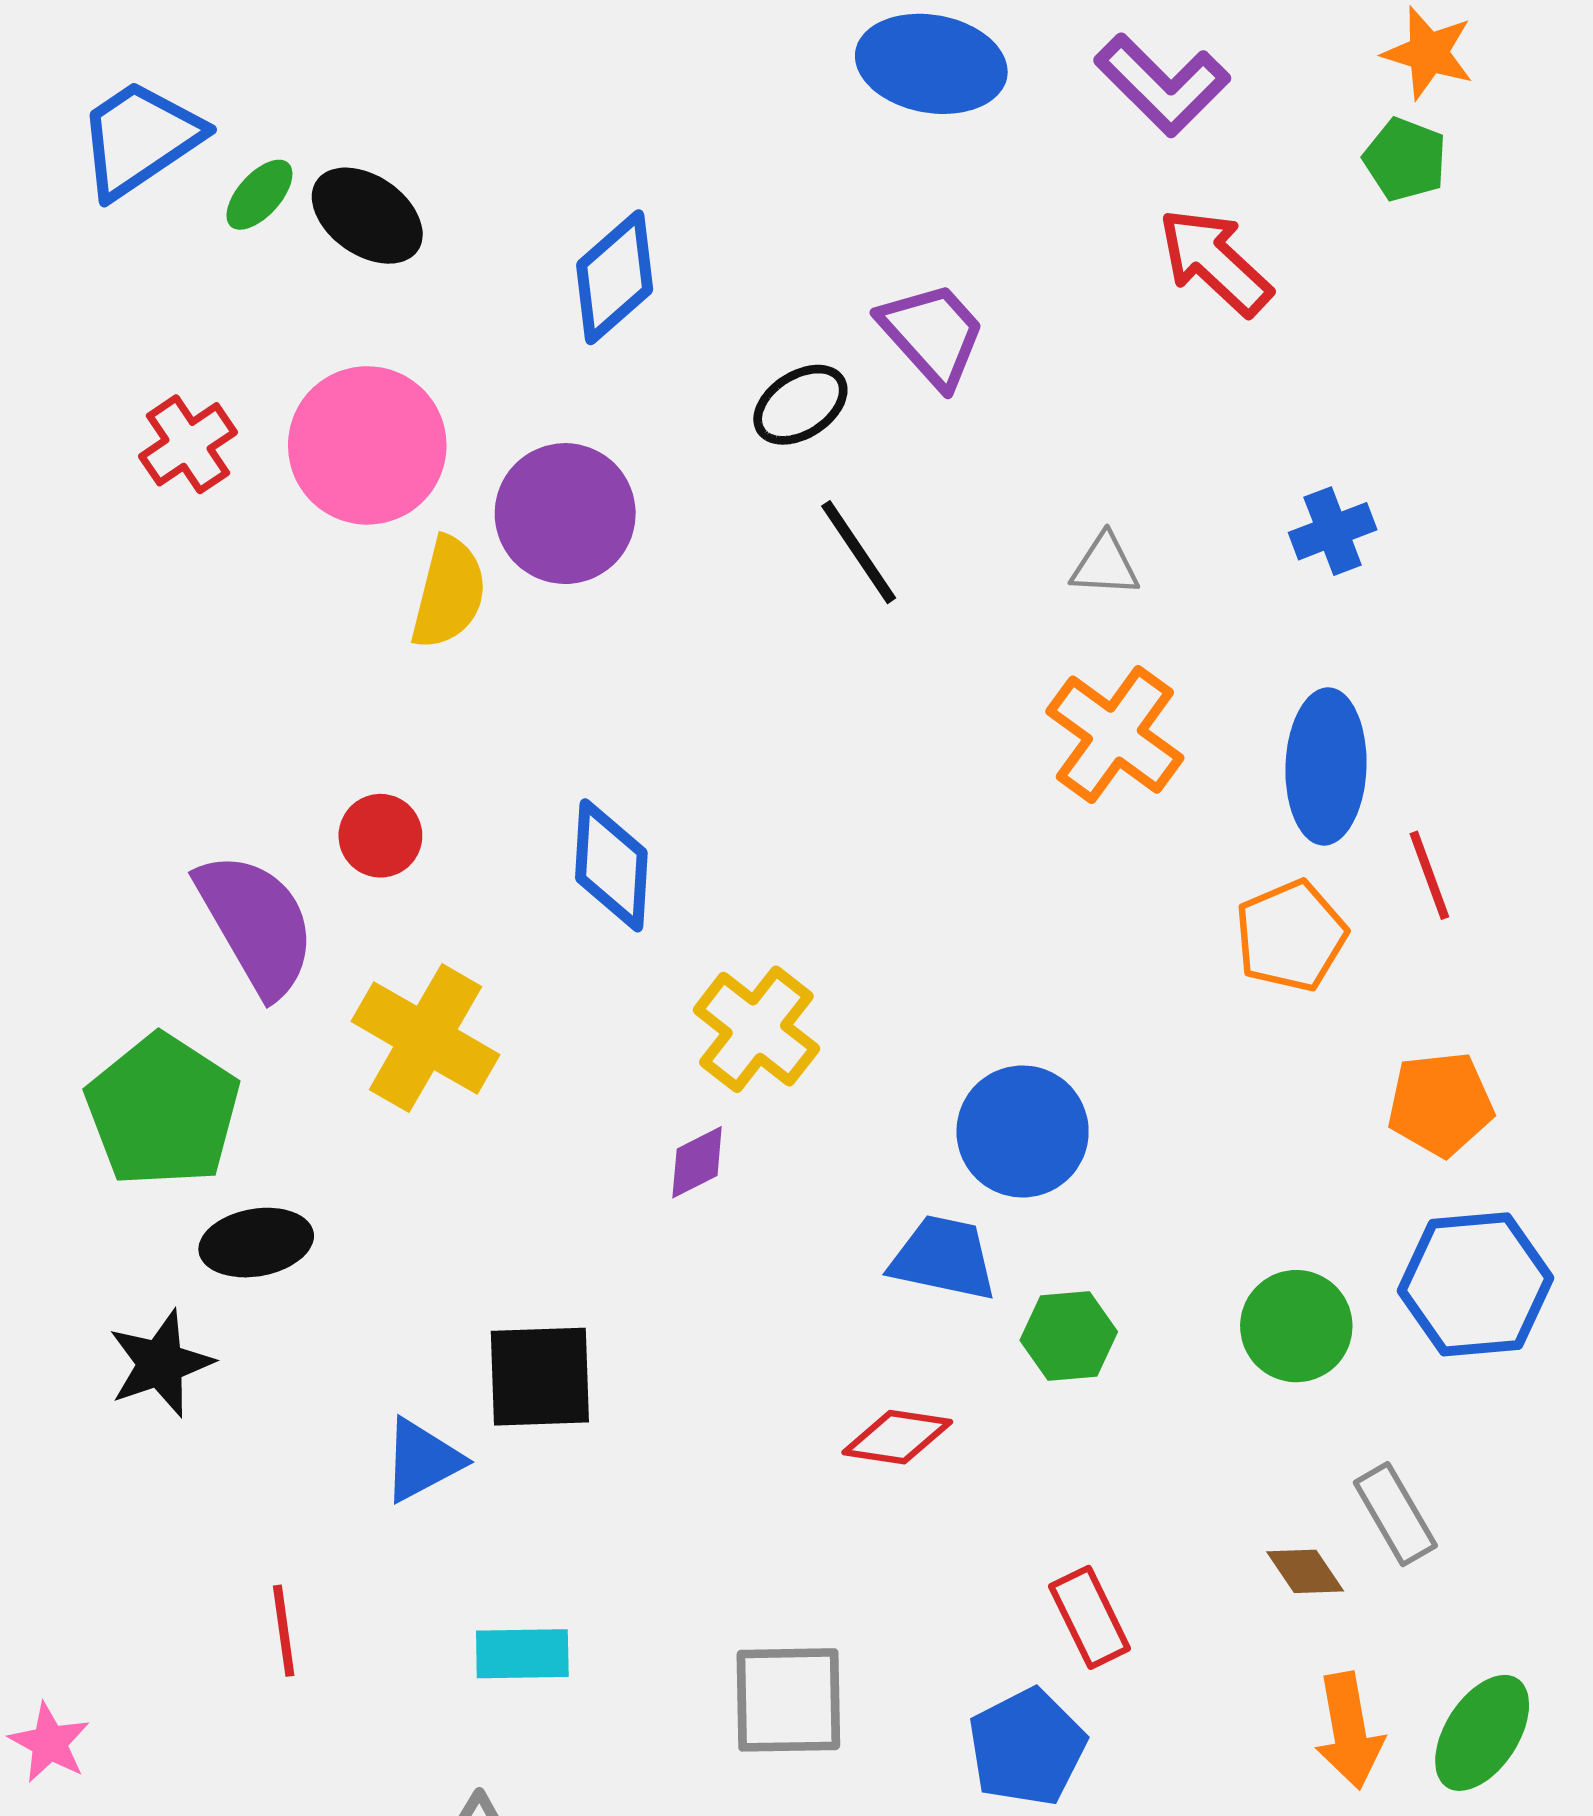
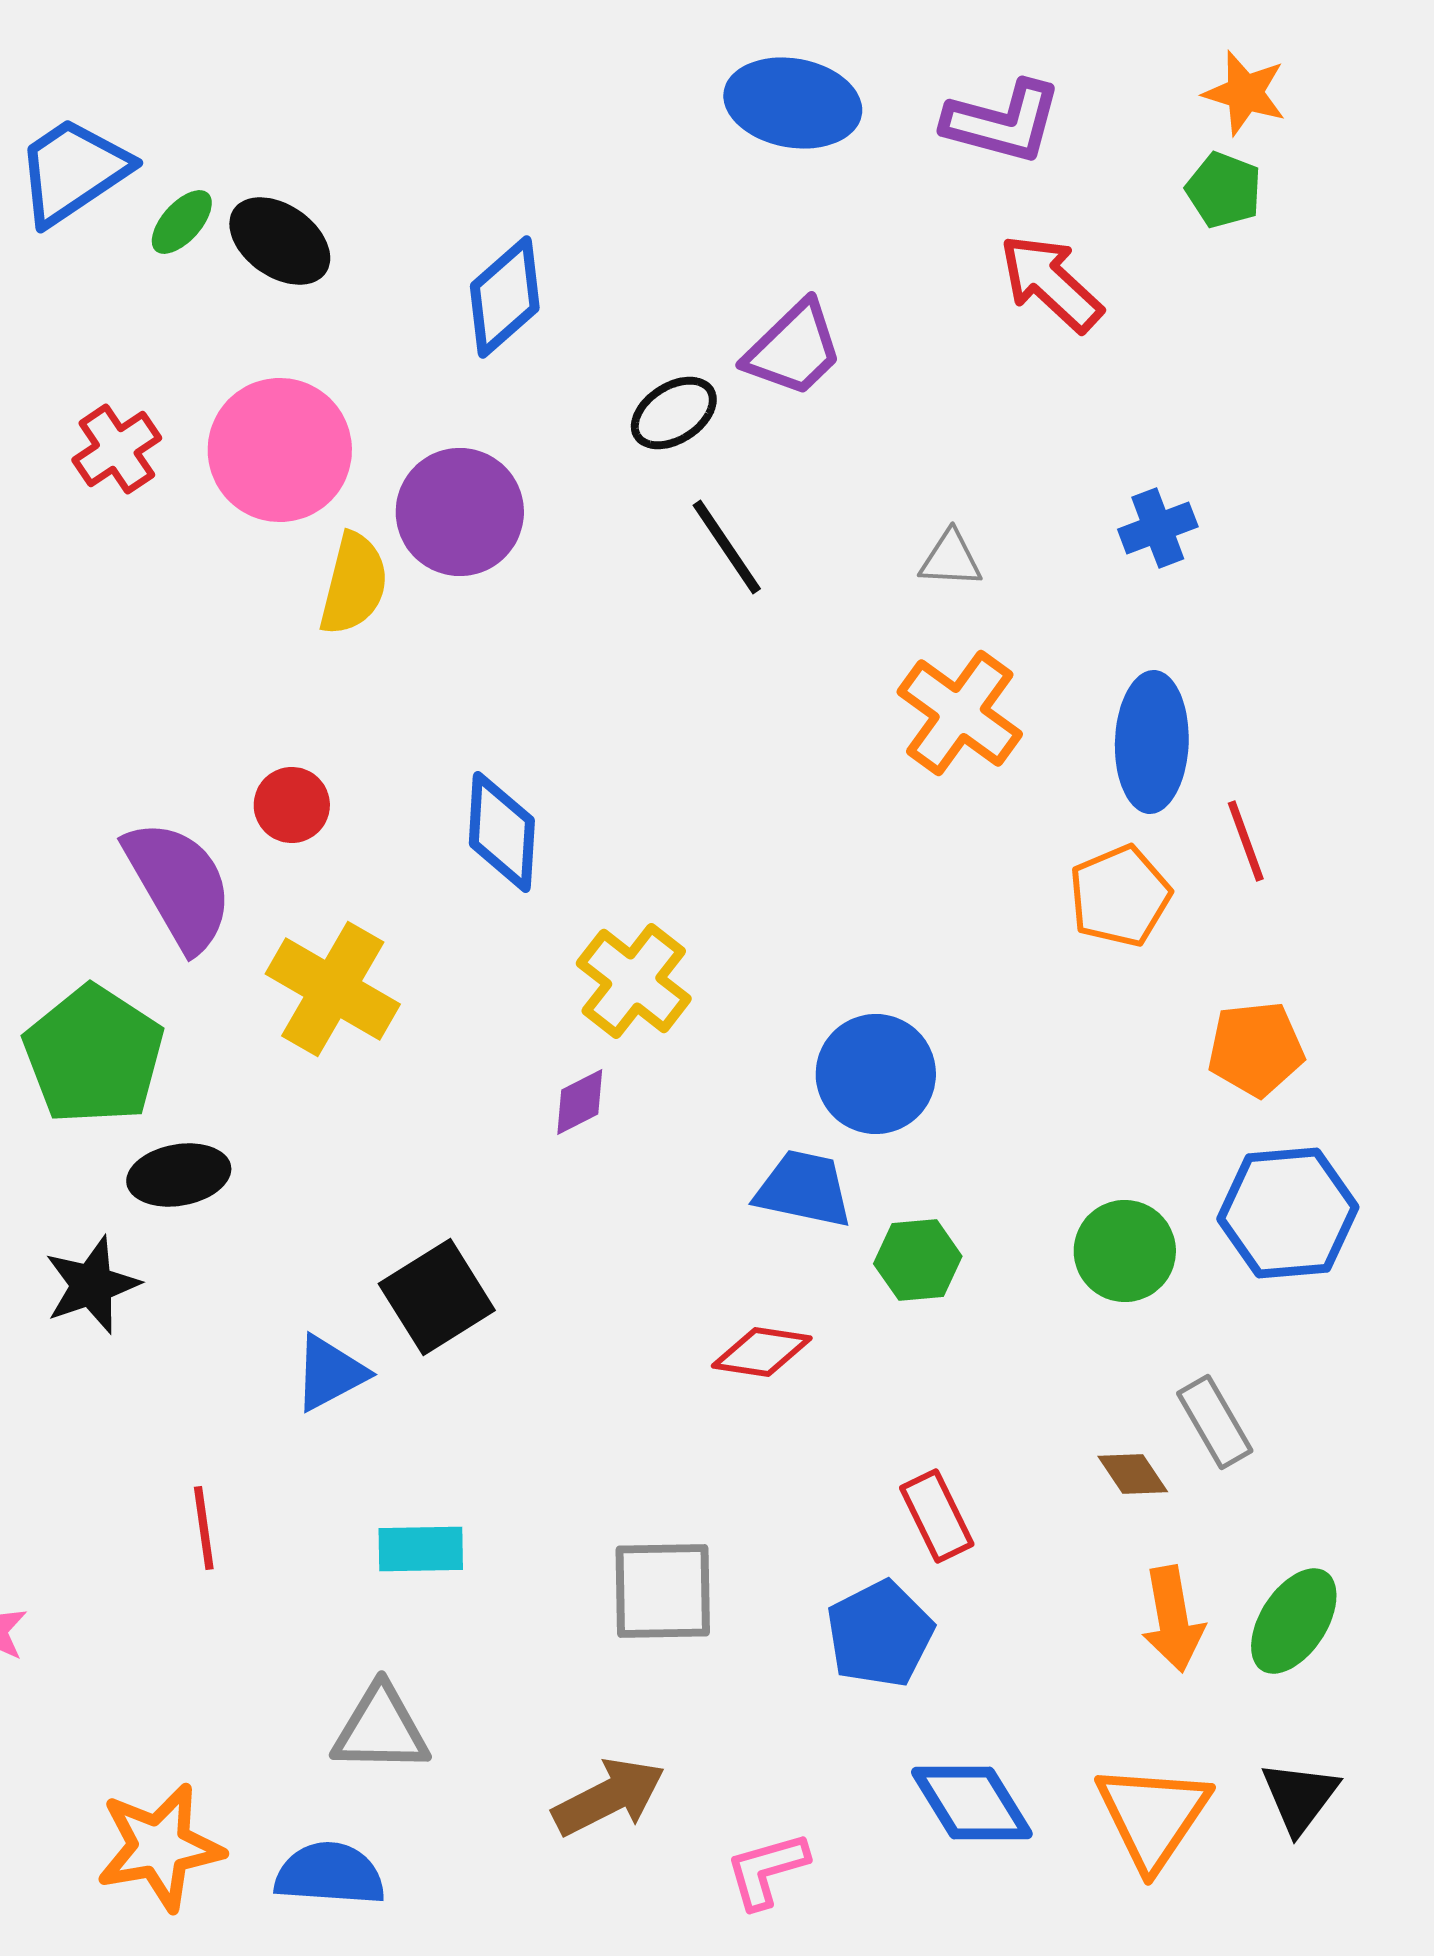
purple L-shape: (1162, 85) -> (1003, 122), turned -30
purple trapezoid: (932, 334) -> (794, 349), turned 88
black square: (540, 1377) -> (437, 1297), turned -30

